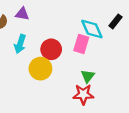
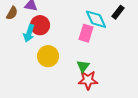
red circle: (51, 49) -> (40, 25), moved
green triangle: (88, 76) -> (83, 66), moved

